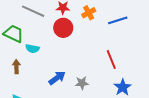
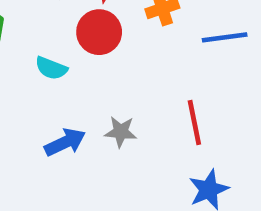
cyan semicircle: (32, 49) -> (51, 68), moved
gray star: (82, 83) -> (121, 132), moved

